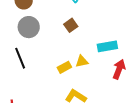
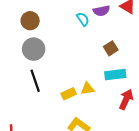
brown square: (71, 25) -> (111, 48), moved
black line: (20, 58) -> (35, 81), moved

